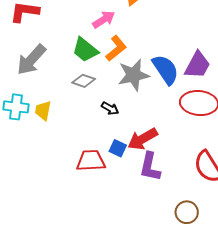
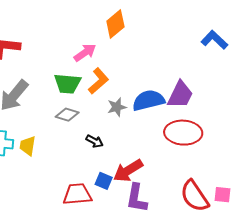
green trapezoid: (85, 50) -> (67, 84), turned -32
blue semicircle: (165, 70) -> (148, 100), turned -68
gray star: (134, 75) -> (117, 107), size x0.6

